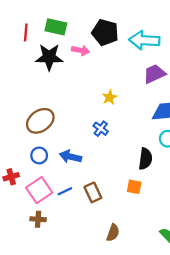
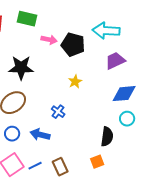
black pentagon: (105, 32) -> (73, 45), moved
black star: (49, 57) -> (21, 68), moved
blue cross: (101, 129) -> (58, 112), moved
orange square: (134, 187) -> (97, 162), turned -32

